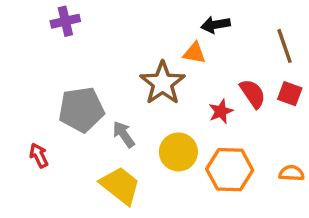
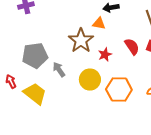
red star: (221, 111) -> (105, 55), moved
yellow trapezoid: (120, 186) -> (35, 94), moved

